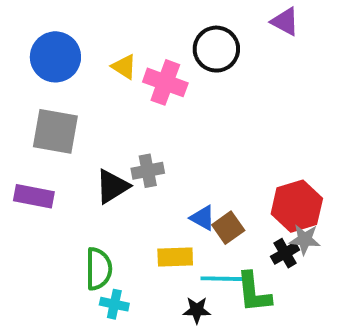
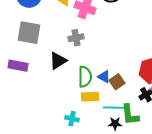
gray cross: (148, 171) -> (76, 38), moved
green semicircle: (99, 269) -> (85, 77), moved
cyan cross: (114, 304) -> (72, 119), moved
black star: (197, 310) -> (115, 124), moved

